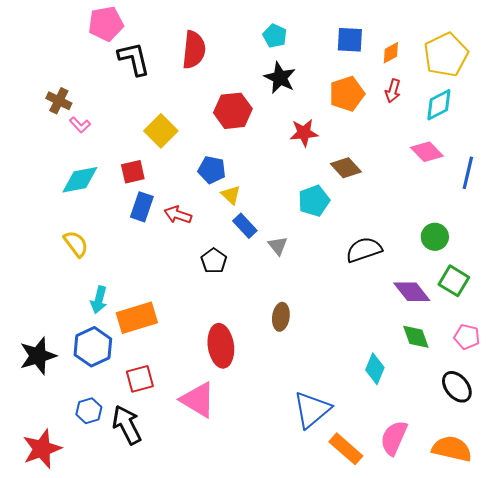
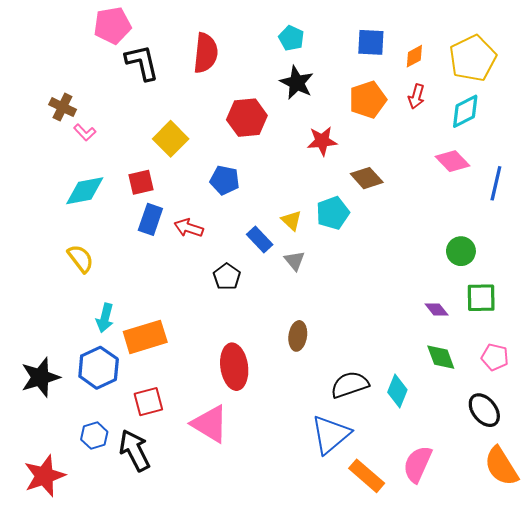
yellow triangle: (231, 195) -> (291, 220), moved
black semicircle: (364, 250) -> (350, 385), moved
green square: (454, 281) -> (481, 298), turned -32
purple diamond: (412, 292) -> (437, 309), size x0.6
orange semicircle: (452, 449) -> (501, 466), moved, turned -135

